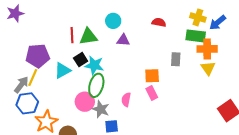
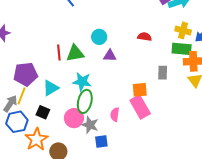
black square: (81, 60) -> (43, 112), moved, turned -32
pink rectangle: (152, 93) -> (140, 107), size x1.6

